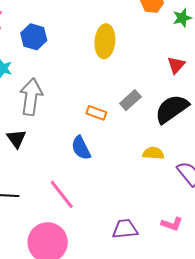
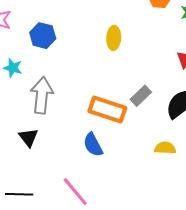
yellow ellipse: (105, 41) -> (114, 38), size x0.7
orange rectangle: (96, 113) -> (107, 109), size x1.8

